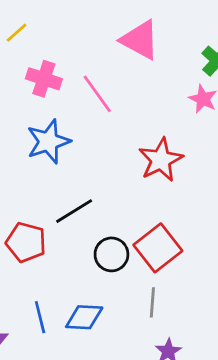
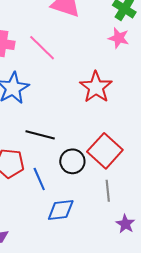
black line: (74, 211) -> (40, 135), turned 56
blue line: (40, 317) -> (39, 179), moved

